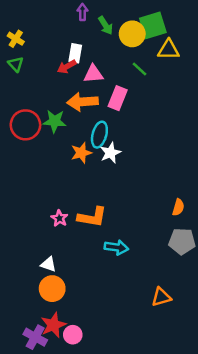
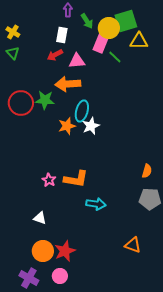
white rectangle: (75, 53) -> (62, 35), moved
pink rectangle: (118, 98) -> (101, 43), moved
orange circle: (52, 289) -> (43, 251), moved
orange triangle: (161, 297) -> (133, 245), turned 36
red star: (53, 325) -> (65, 251), moved

